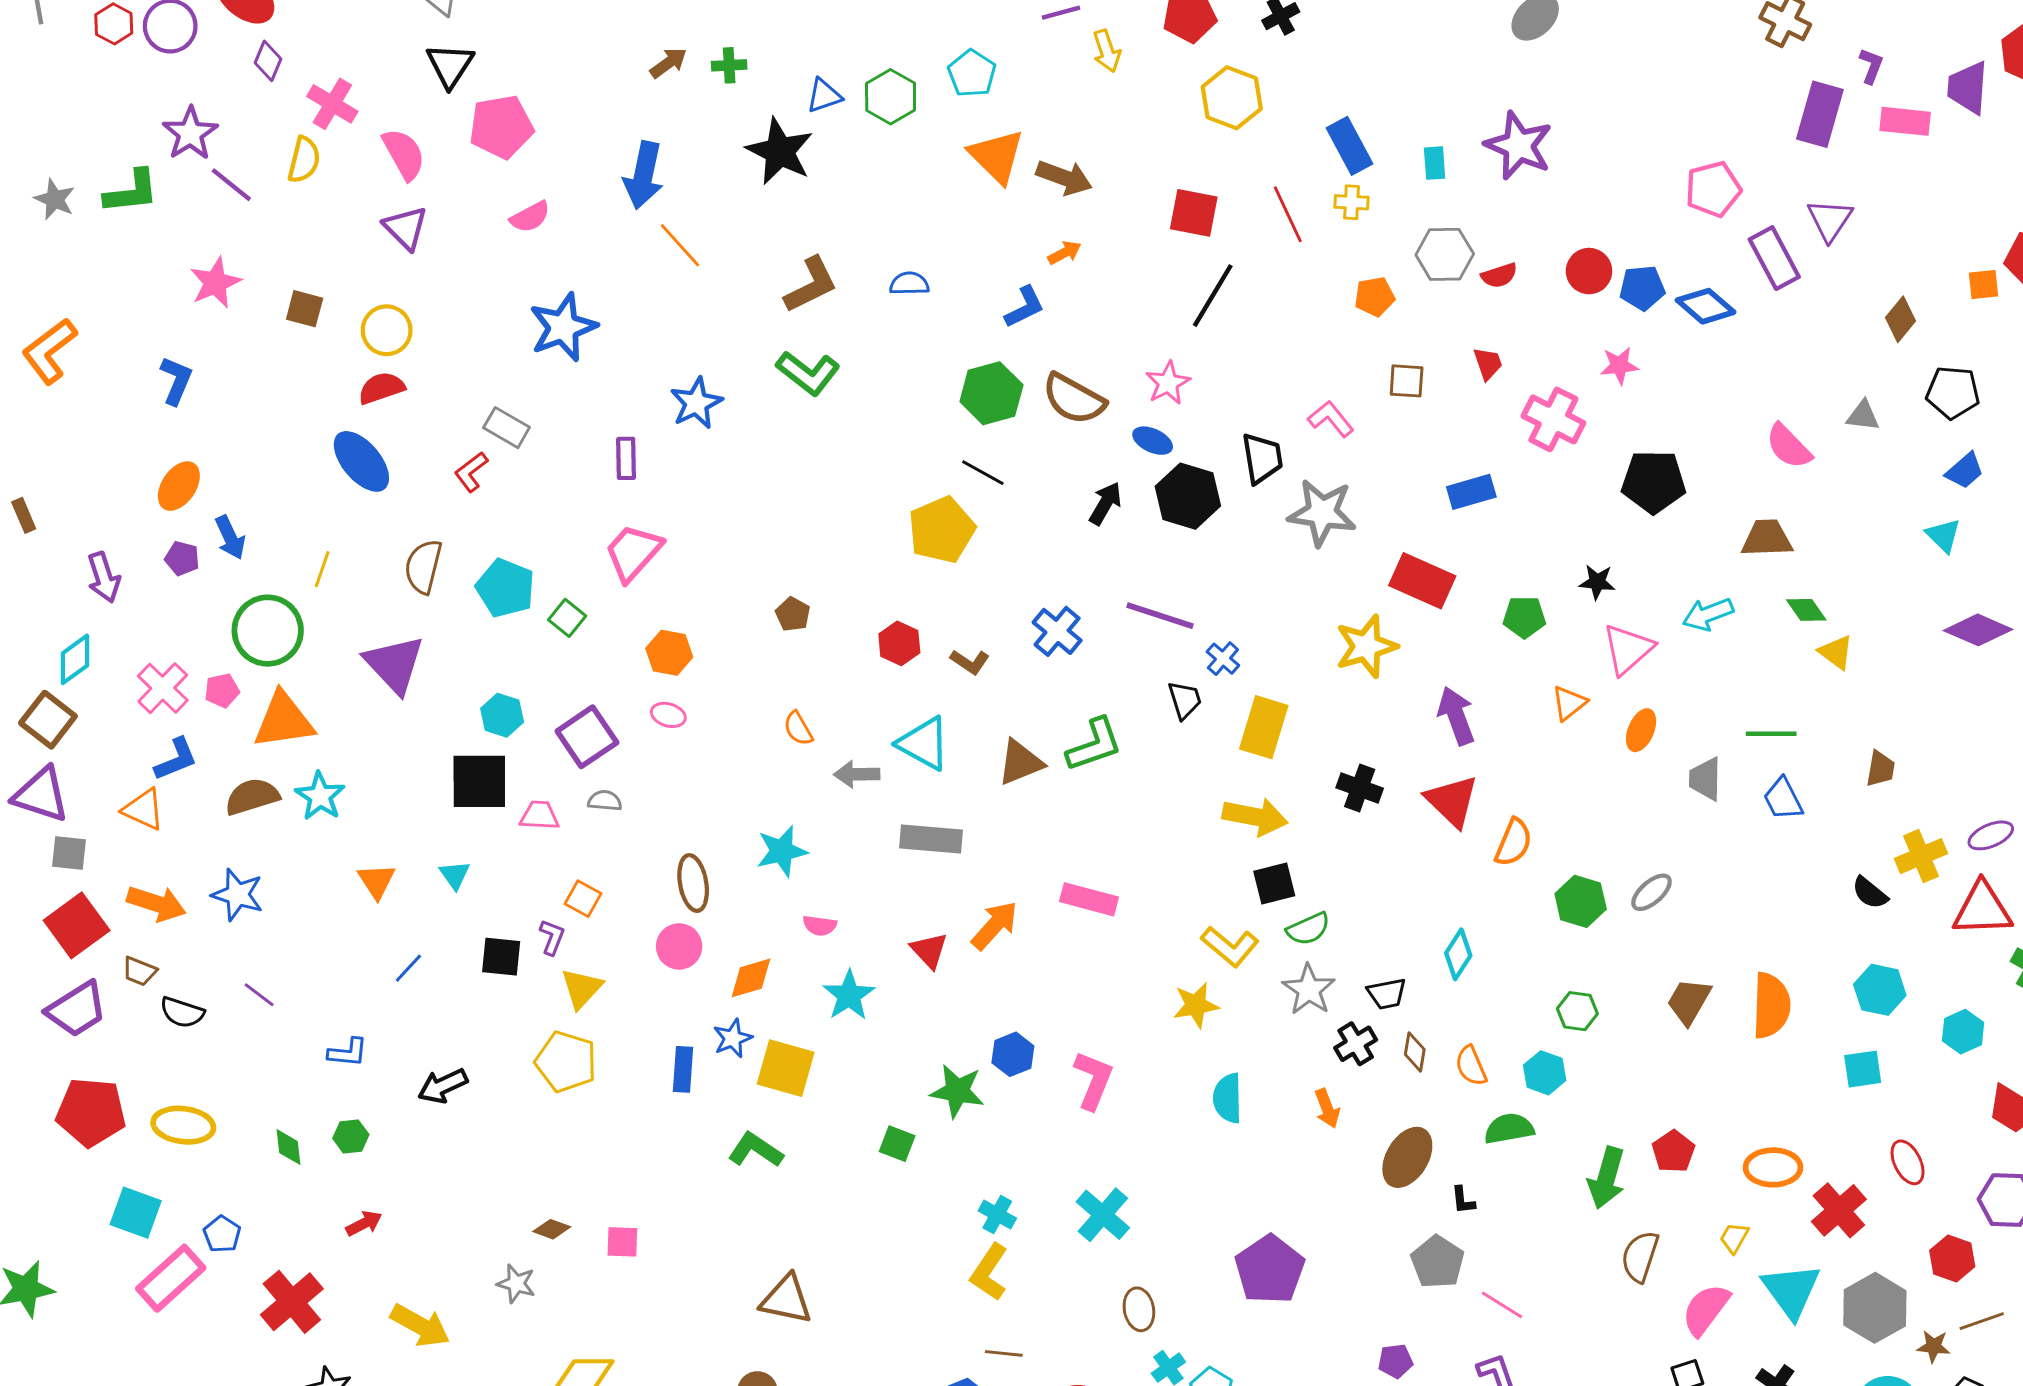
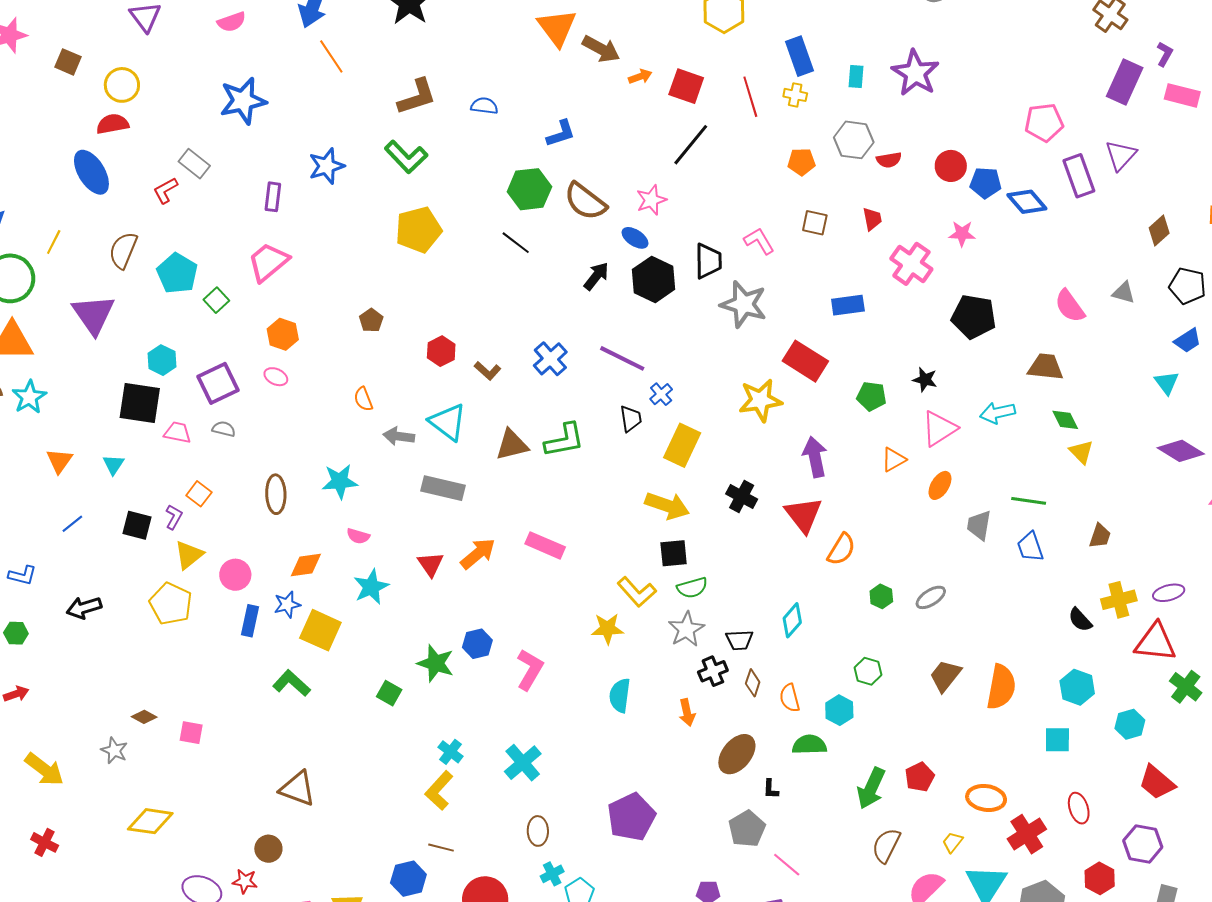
orange arrow: (1064, 253) -> (640, 77), moved
yellow pentagon: (942, 530) -> (418, 230), moved
green hexagon: (1581, 901) -> (881, 596), size x0.7
pink circle: (679, 946) -> (235, 575), moved

